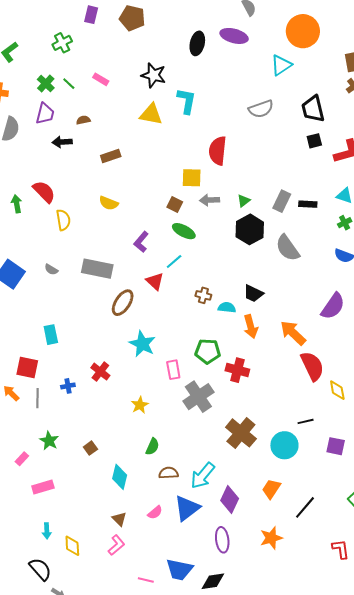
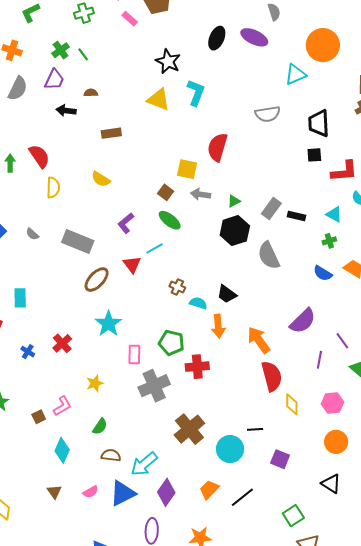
pink rectangle: (101, 79) -> (130, 19), moved
red cross: (237, 370) -> (197, 367), turned -30
blue cross: (68, 386) -> (28, 352), turned 32
black line: (305, 507) -> (242, 497), moved
pink L-shape: (116, 545) -> (62, 406), moved

